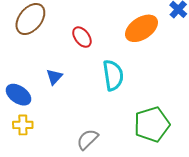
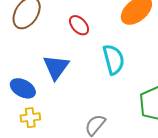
blue triangle: (54, 77) -> (56, 67), size x1.6

